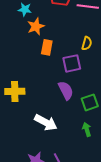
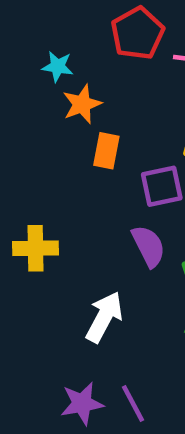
white arrow: (46, 122) -> (104, 317), turned -90

